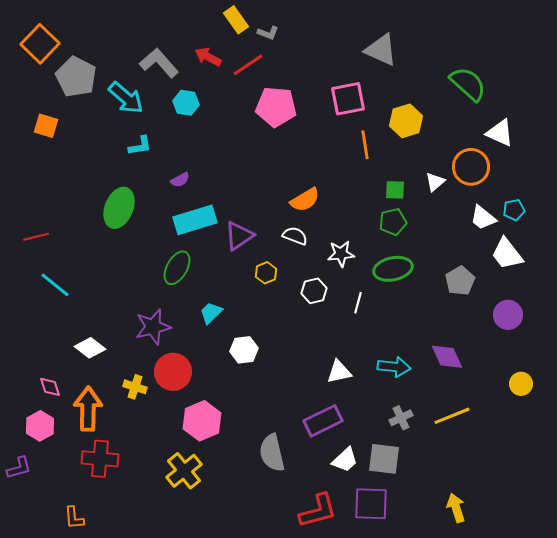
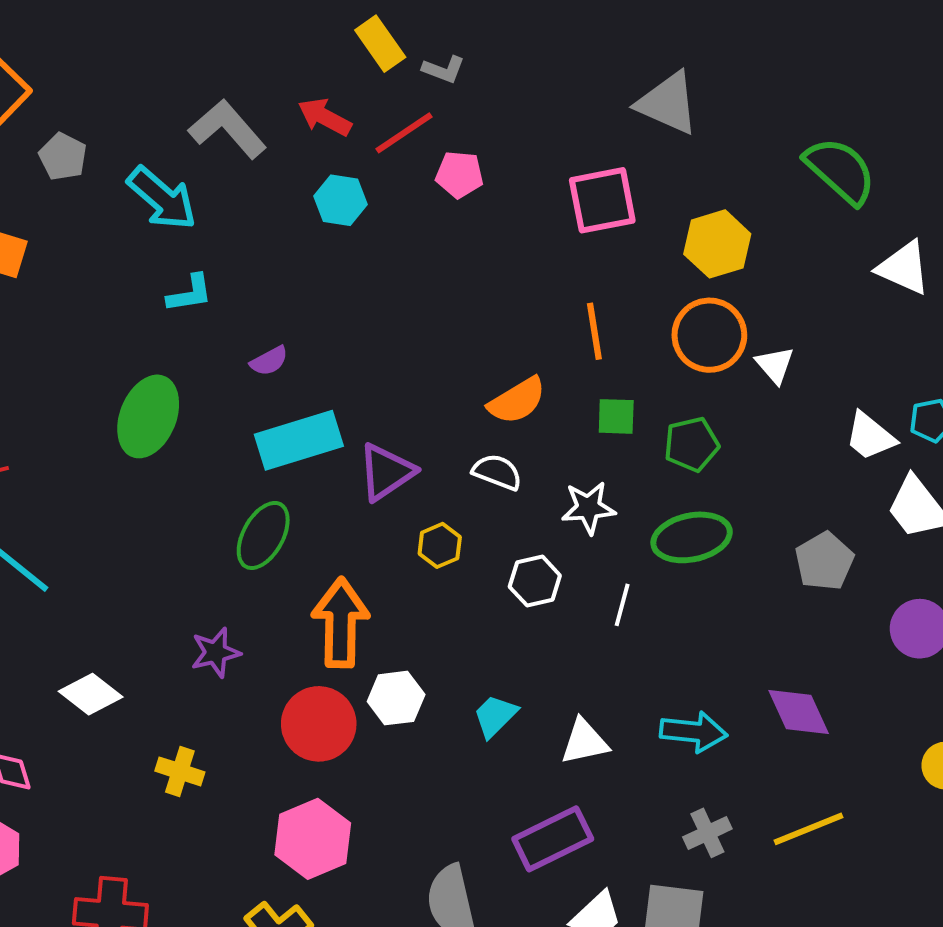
gray pentagon: (76, 77) -> (63, 157), size x0.6
cyan hexagon: (186, 103) -> (341, 200), moved
pink pentagon: (276, 107) -> (460, 175), moved, size x0.6
orange line: (365, 145) -> (594, 331), moved
orange circle: (471, 167) -> (709, 335), moved
white triangle: (435, 182) -> (775, 365), turned -30
green square: (395, 190) -> (616, 416), moved
cyan trapezoid: (211, 313) -> (495, 716), moved
purple star: (153, 327) -> (216, 652), size x0.7
red circle: (173, 372) -> (319, 724), moved
orange arrow: (88, 409) -> (341, 623), moved

